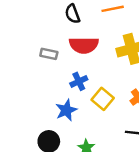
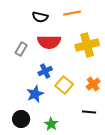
black semicircle: (73, 14) -> (40, 17), turned -56
gray rectangle: (49, 54) -> (21, 49), turned -72

